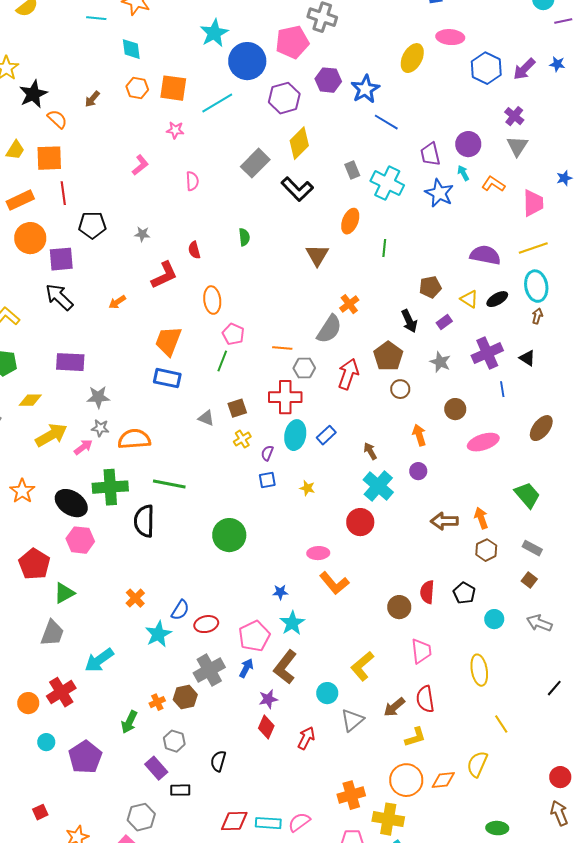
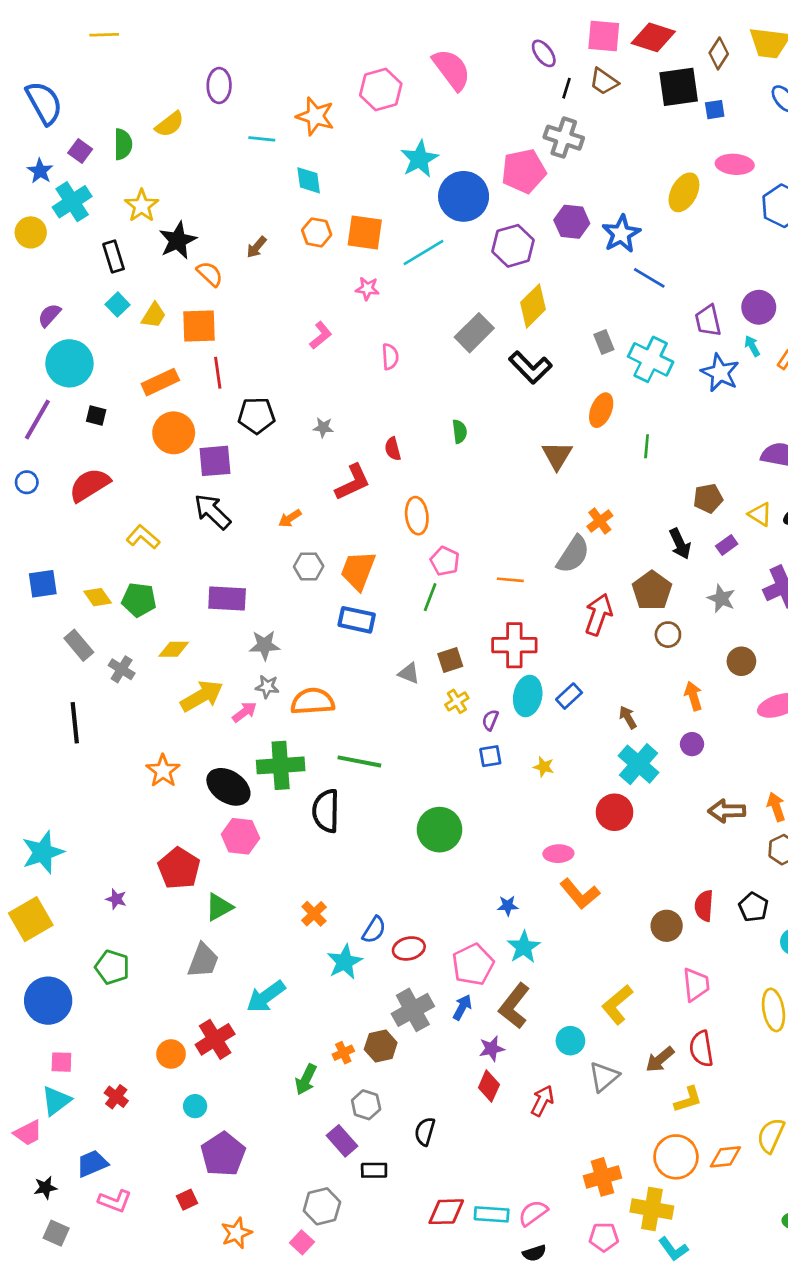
gray hexagon: (304, 368) -> (309, 566), moved
purple pentagon: (85, 757) -> (223, 1154), moved

